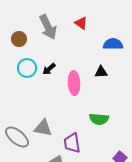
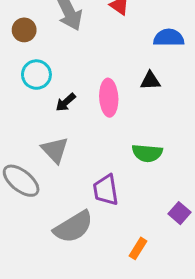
black arrow: (49, 69) -> (66, 102), moved
gray triangle: (43, 128) -> (55, 150), moved, turned 36

